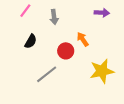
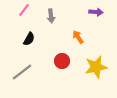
red circle: (66, 51) -> (62, 61), moved
gray line: (47, 74) -> (22, 72), moved

